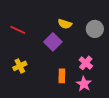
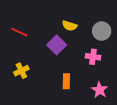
pink cross: (86, 63) -> (93, 57), moved, turned -32
pink star: (84, 84) -> (99, 90), moved

